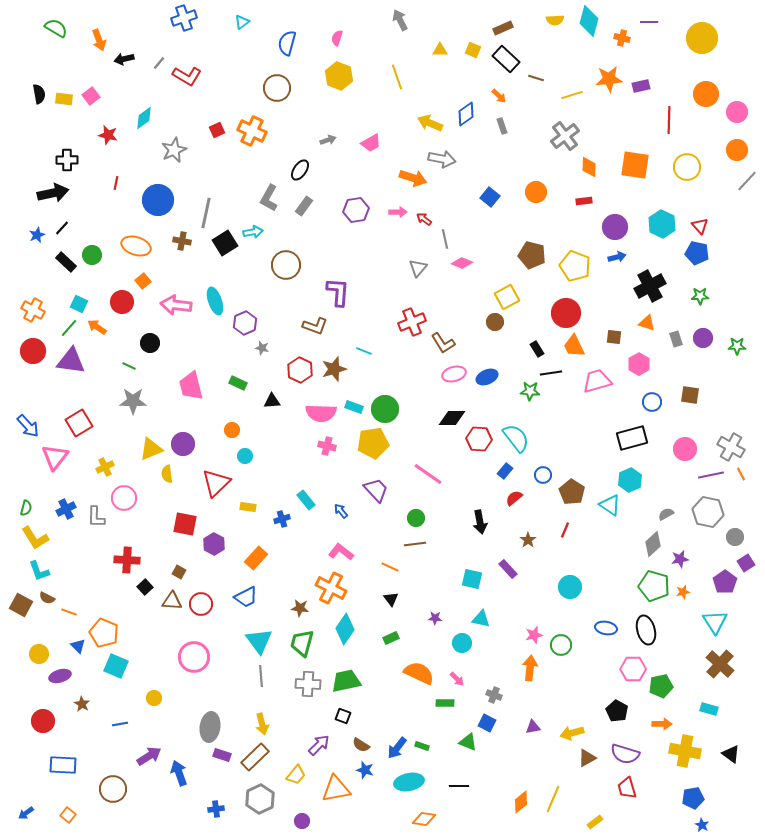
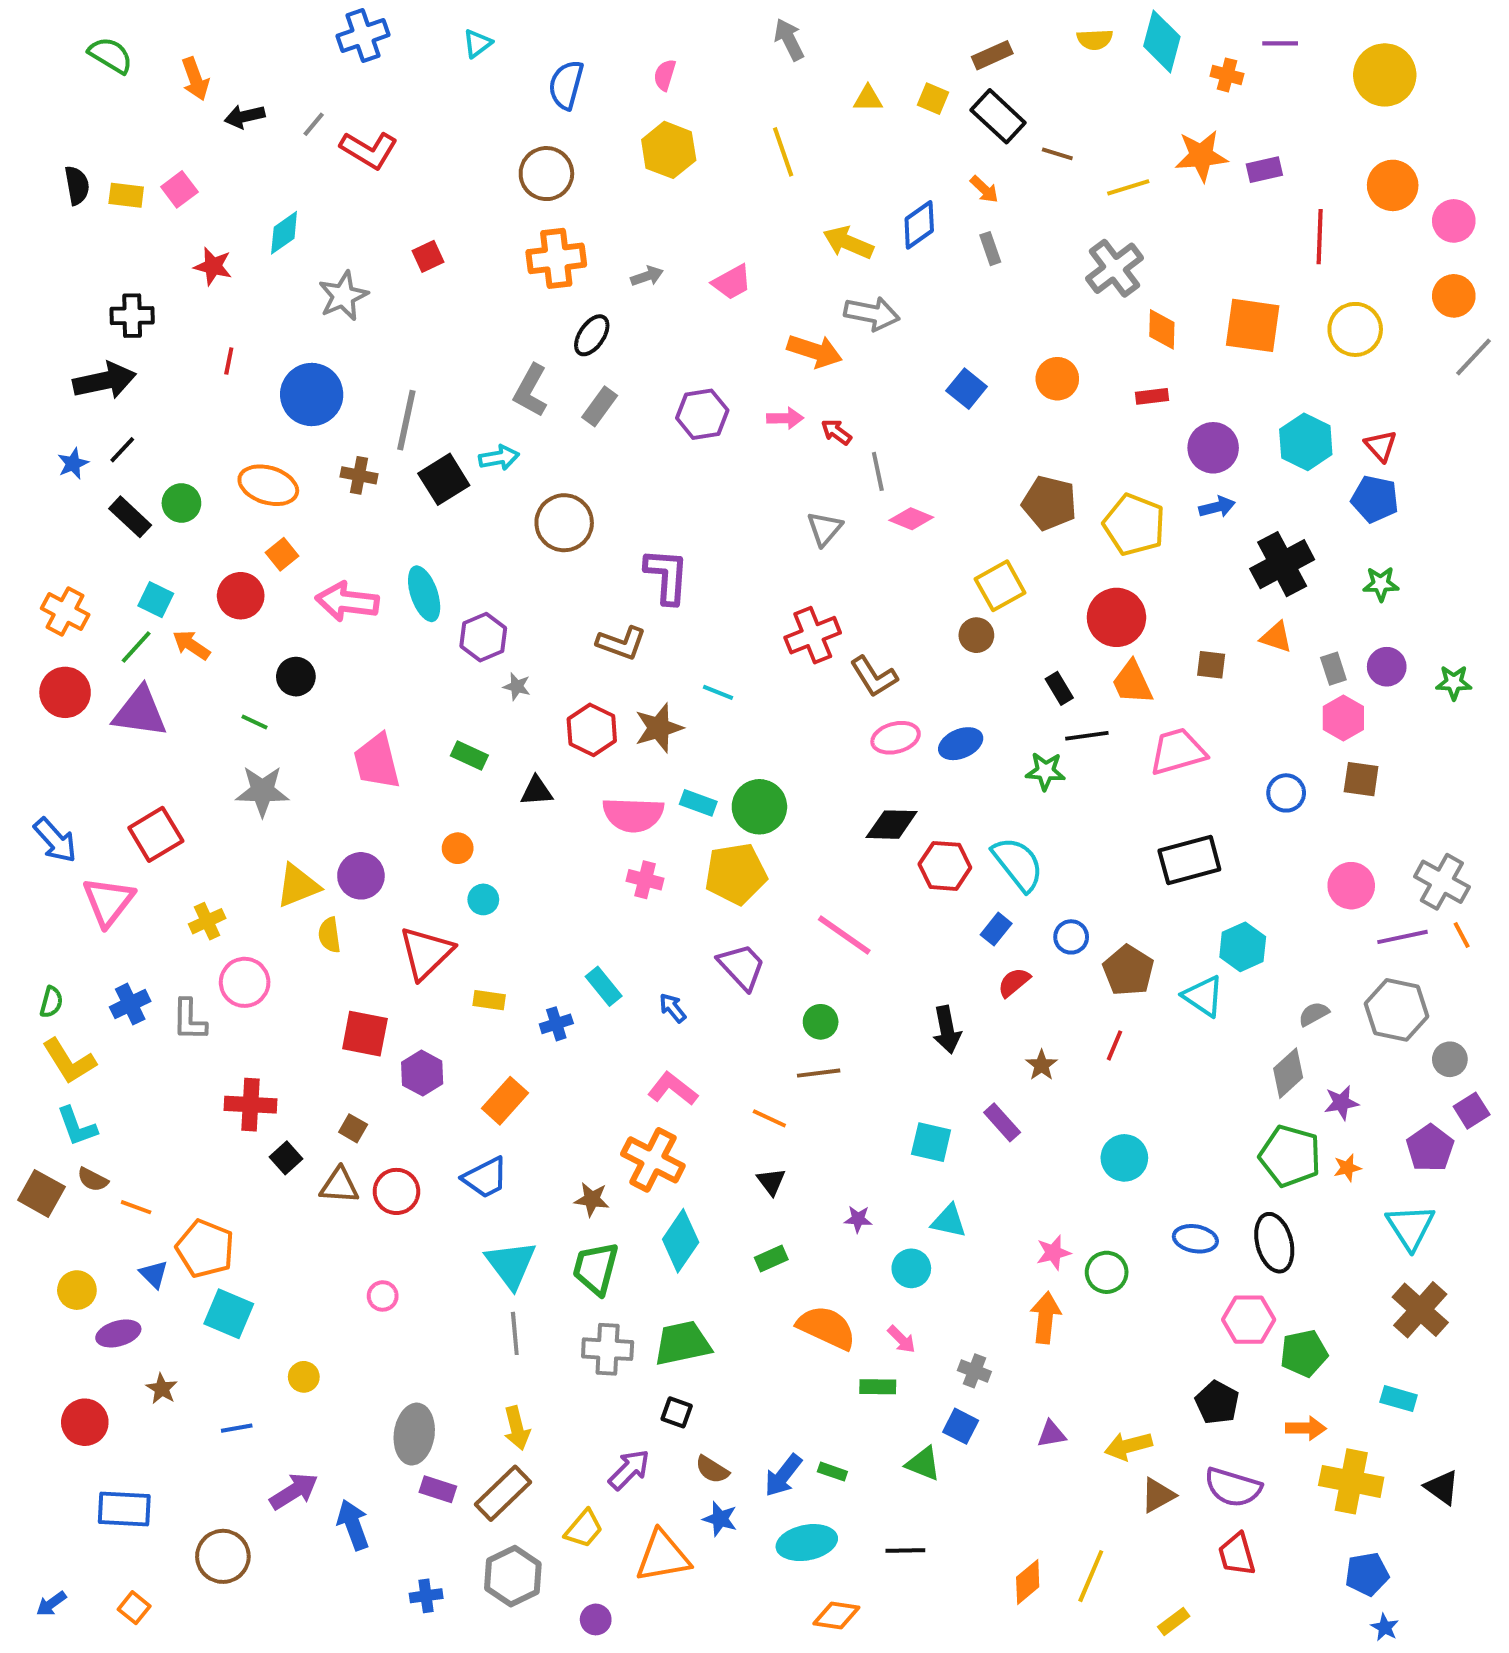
orange cross: (252, 131) -> (556, 258), moved, turned -32
pink hexagon: (639, 364) -> (1343, 718), moved
black rectangle: (632, 438) -> (1189, 860), moved
pink circle: (194, 657) -> (383, 1296), size x0.5

